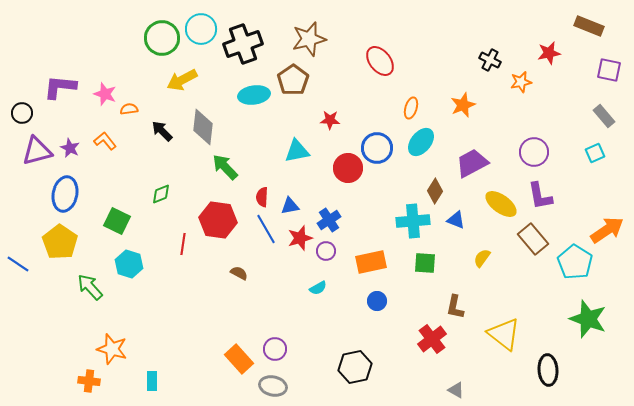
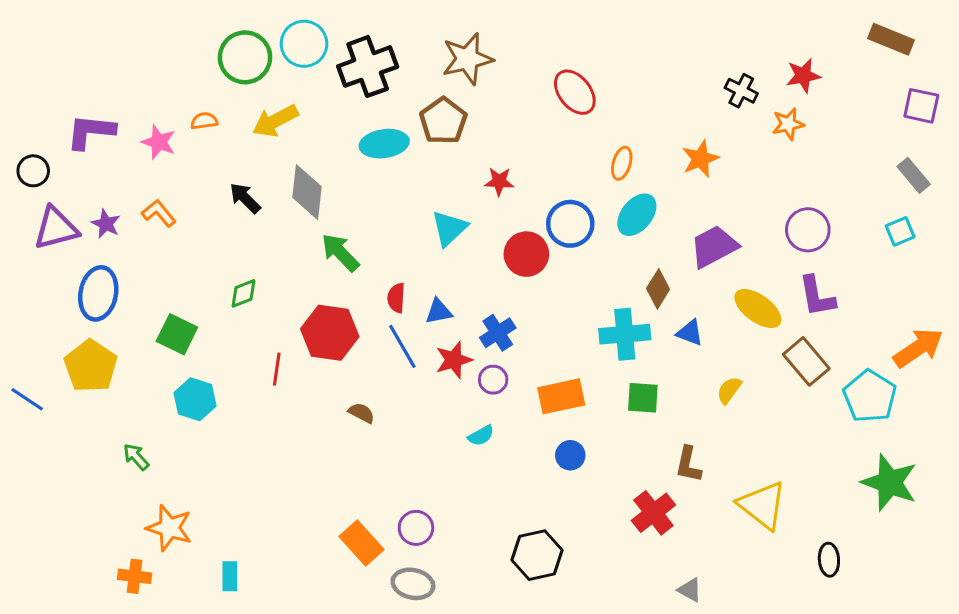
red star: (549, 53) -> (803, 76), moved
orange semicircle: (129, 109) -> (204, 121), moved
cyan triangle: (297, 151) -> (449, 228), turned -32
green arrow: (90, 287) -> (136, 457), moved, size x0.7
black ellipse: (548, 370) -> (829, 560), size x0.7

